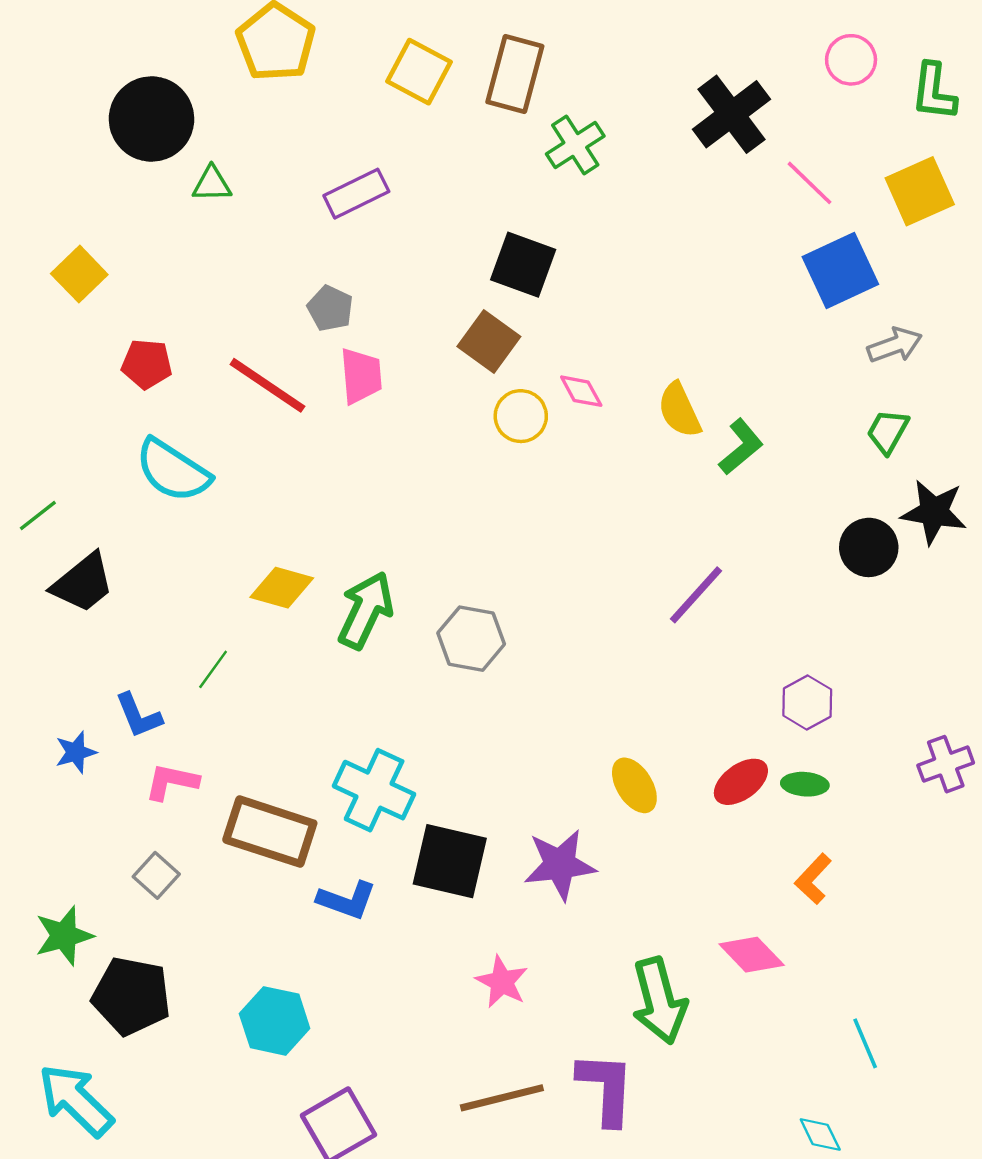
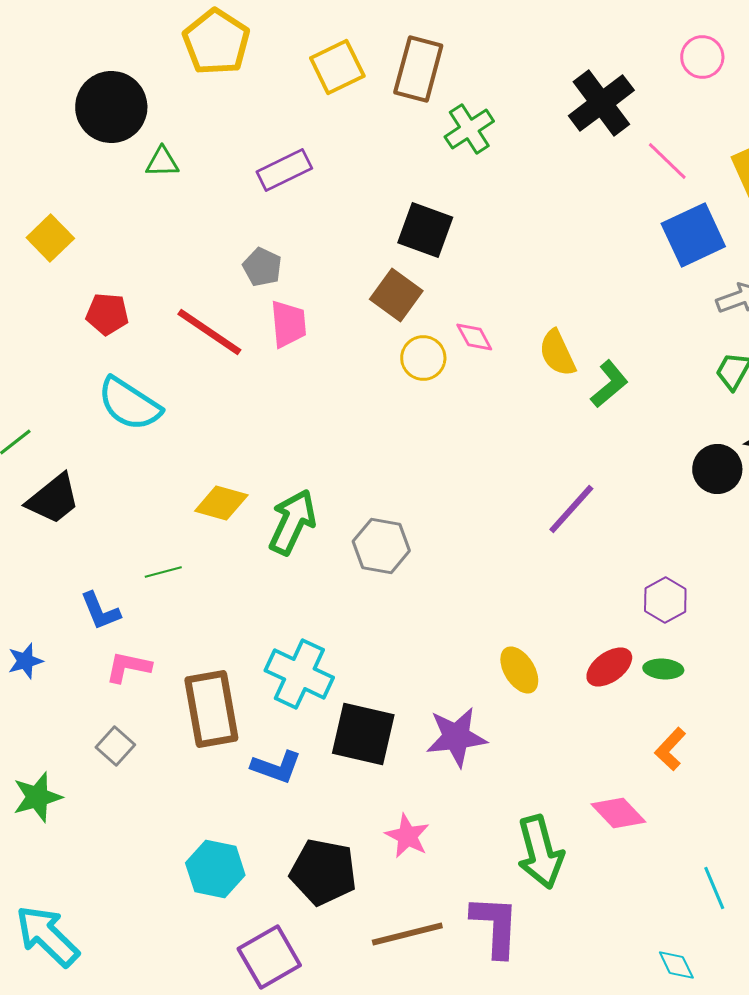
yellow square: (419, 72) -> (337, 67), turned 36
green line: (213, 669) -> (163, 572), turned 39
blue star: (76, 752) -> (25, 661), moved
brown rectangle: (270, 832) -> (211, 709), turned 62
black pentagon: (131, 996) -> (323, 872), moved

